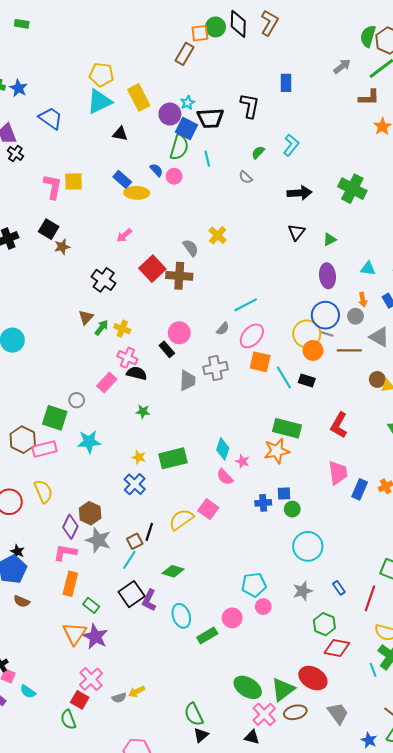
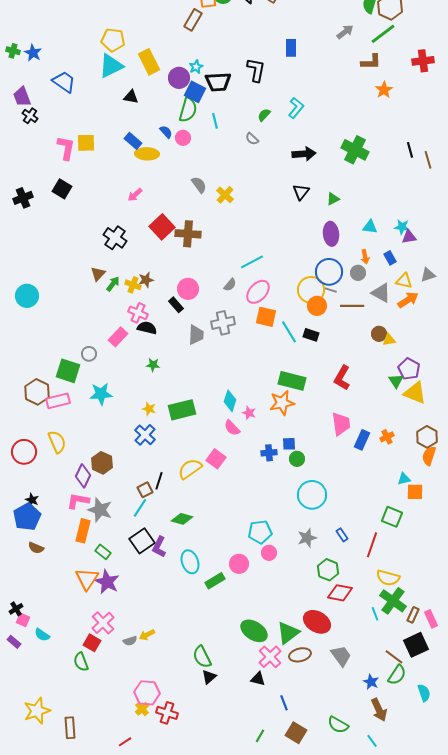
brown star: (62, 247) -> (146, 280), moved
gray semicircle: (191, 248) -> (199, 185), moved
gray star: (98, 540) -> (100, 510), moved

